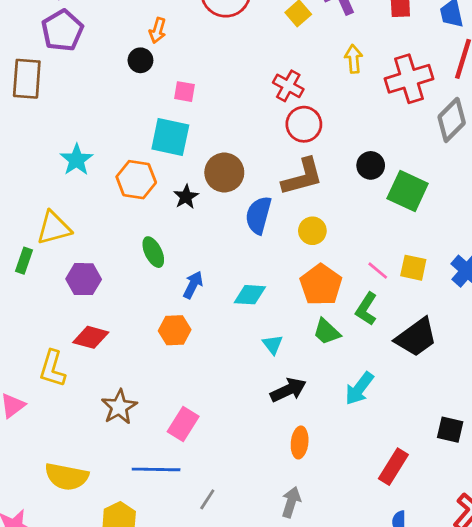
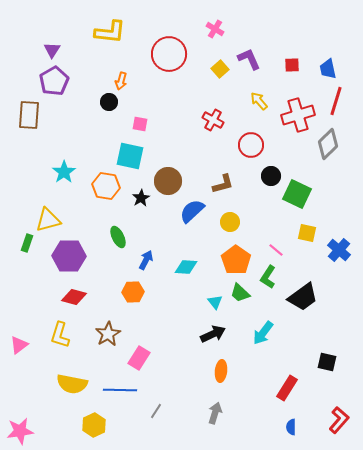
yellow arrow: (354, 59) -> (259, 101), turned -36
red circle: (304, 124) -> (251, 145), moved
brown L-shape: (302, 177) -> (223, 184), size x0.7
blue semicircle: (258, 215) -> (192, 211), turned 32
yellow square: (413, 268) -> (307, 233), moved
purple hexagon: (84, 279) -> (69, 256), size x1.4
cyan triangle: (273, 344) -> (215, 302), moved
yellow L-shape: (52, 369) -> (60, 335), moved
brown star: (119, 407) -> (108, 334), moved
yellow semicircle: (67, 477) -> (72, 384), moved

